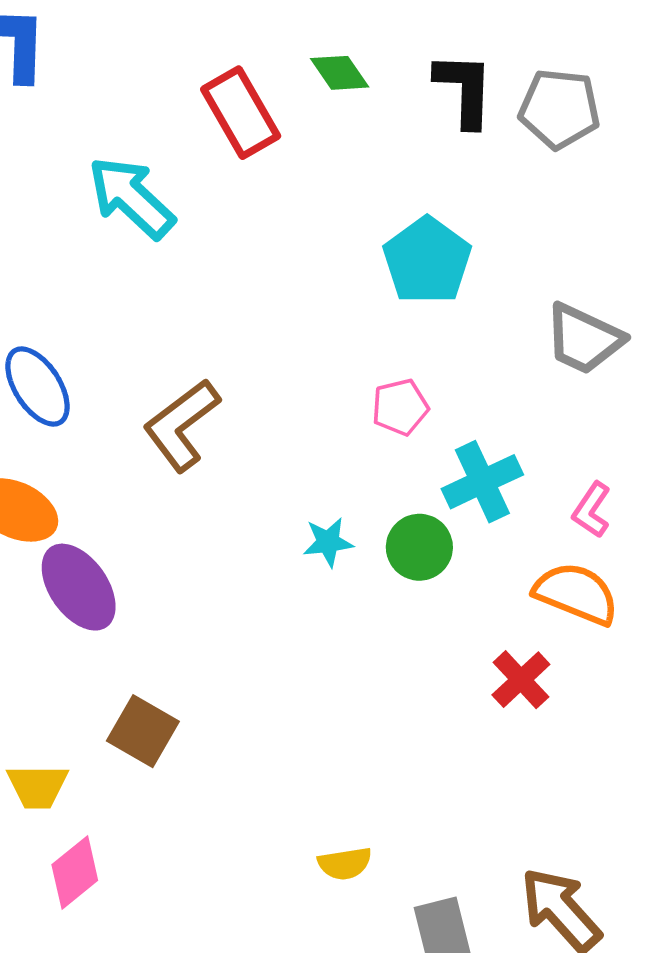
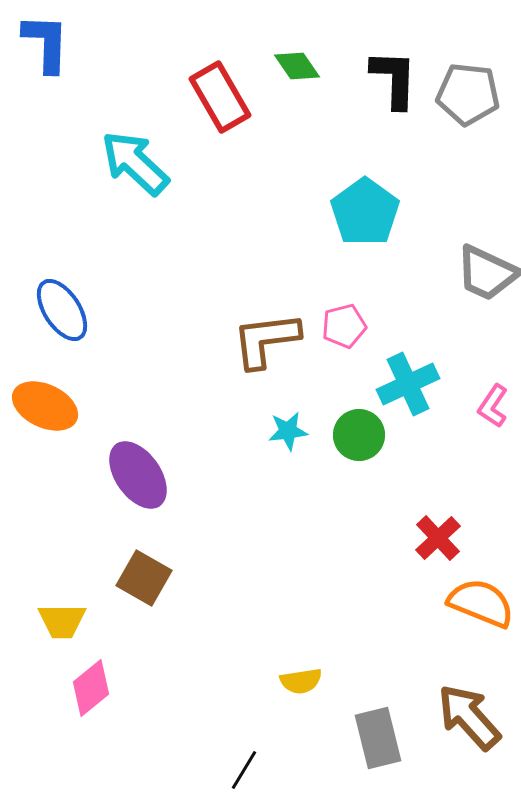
brown L-shape: (182, 425) -> (266, 340), moved, turned 30
purple ellipse: (79, 587) -> (138, 475), moved
orange semicircle: (576, 594) -> (481, 603), moved

